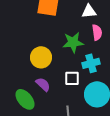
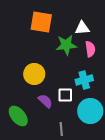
green star: (73, 42) -> (66, 45), moved
purple semicircle: (43, 84) -> (45, 101), moved

